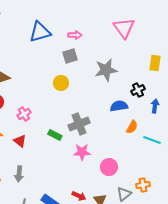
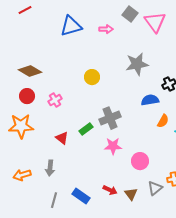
gray square: (70, 56) -> (130, 14), moved, turned -35
pink cross: (24, 114) -> (55, 100), moved
green rectangle: (55, 135) -> (86, 129), turned -64
red triangle: (20, 141) -> (62, 138), moved

